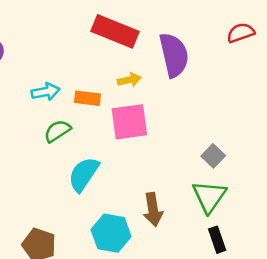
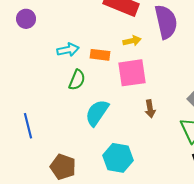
green semicircle: (57, 131) -> (77, 80), turned 145
brown arrow: (153, 210) -> (150, 109), moved, size x0.7

